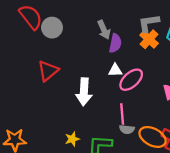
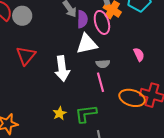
white triangle: (115, 70) -> (87, 44), size x1.6
pink ellipse: (131, 80) -> (102, 22), moved, turned -55
gray semicircle: (127, 129) -> (103, 64), moved

